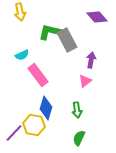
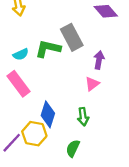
green L-shape: (50, 32) -> (48, 49), moved
pink rectangle: (38, 75) -> (18, 84), moved
green semicircle: (79, 138) -> (73, 148), moved

